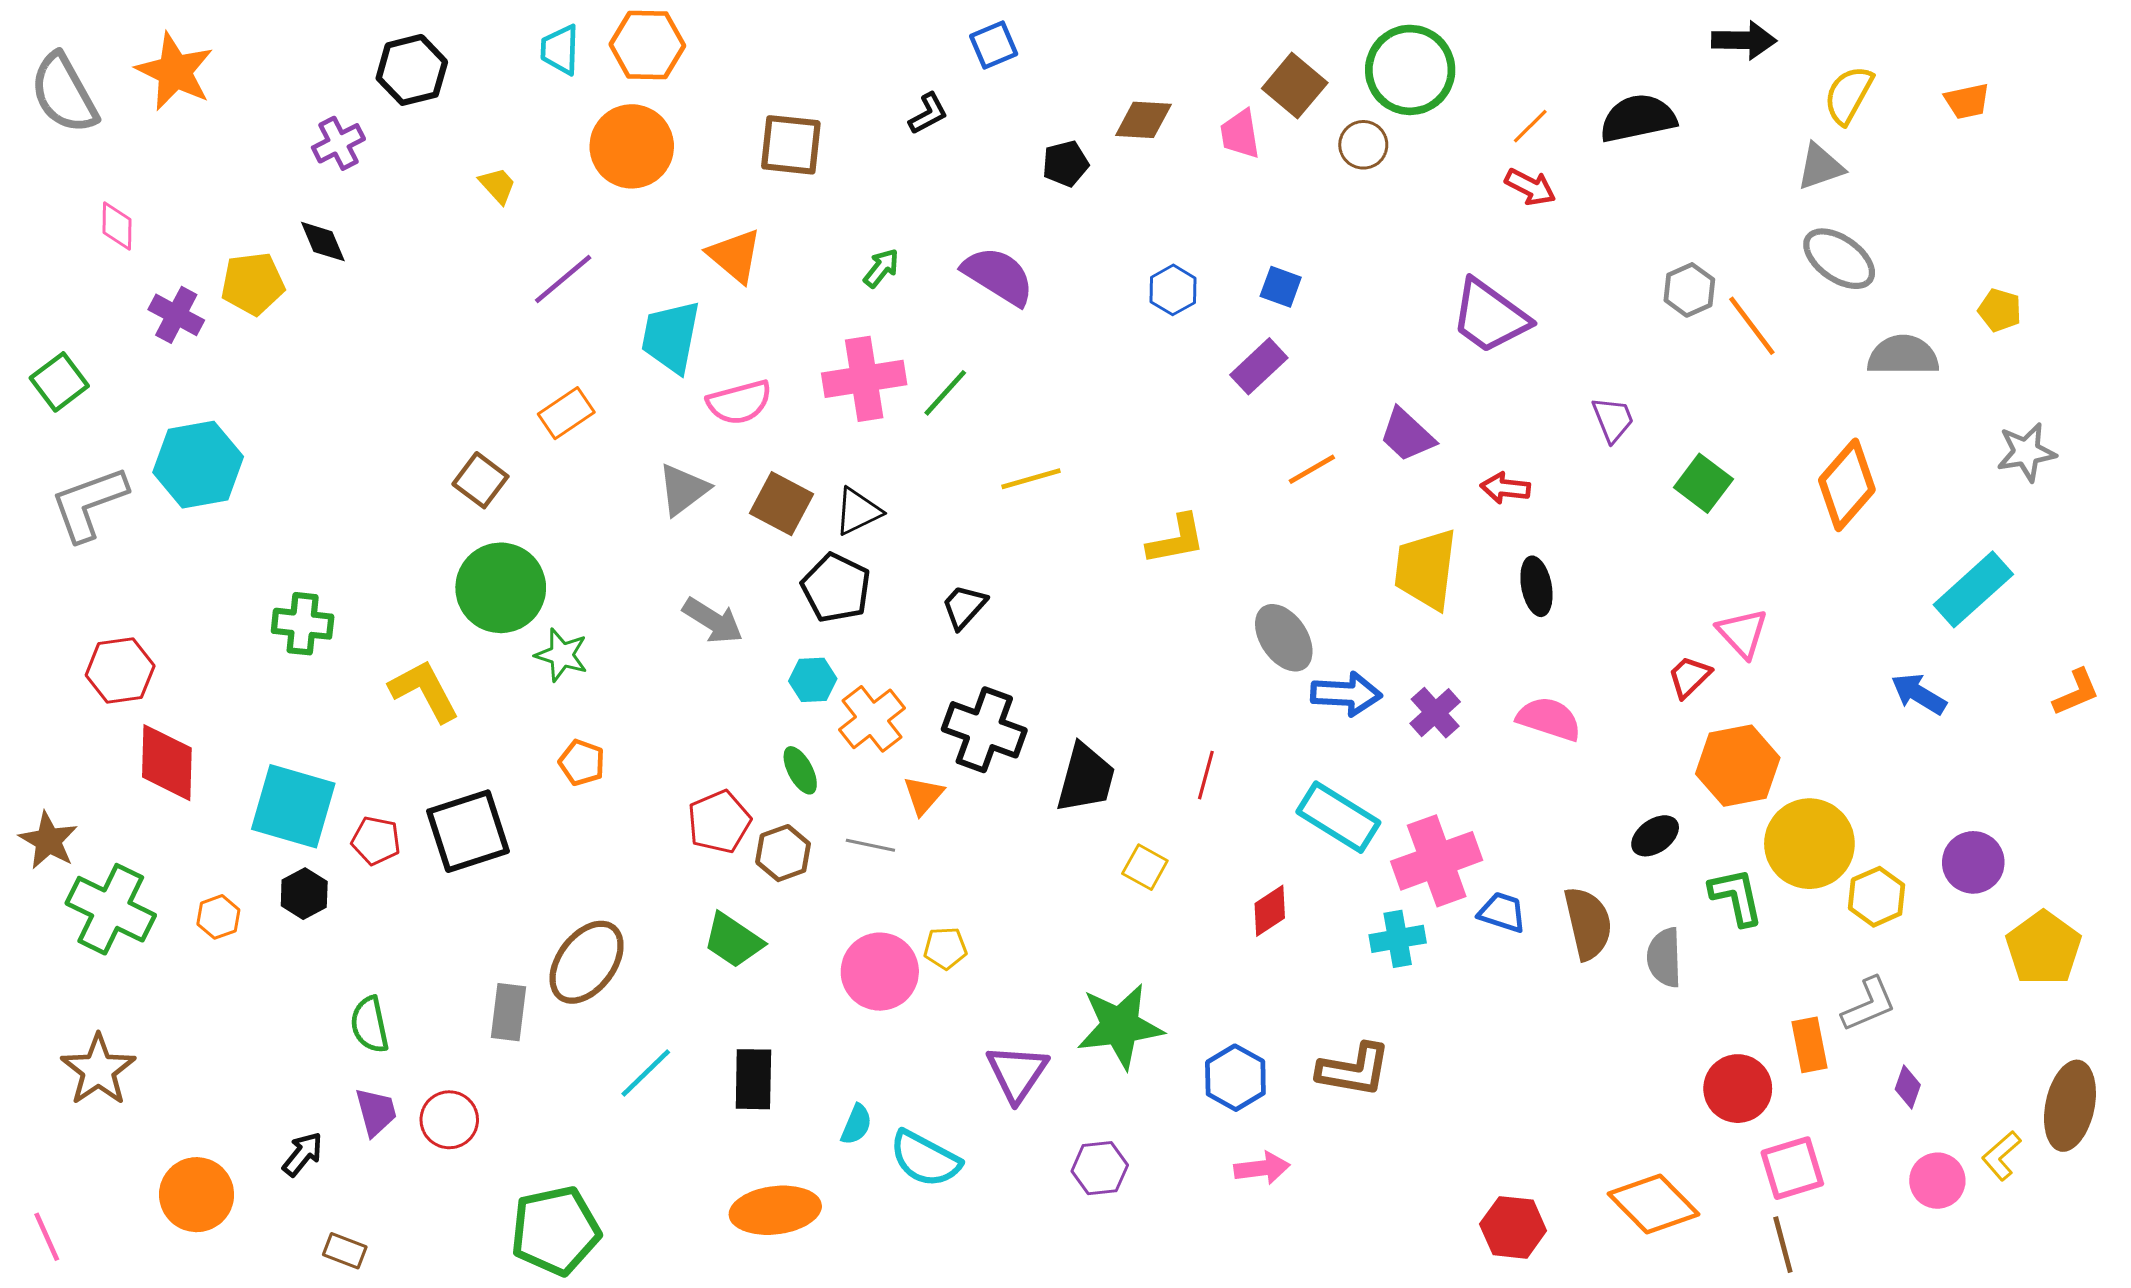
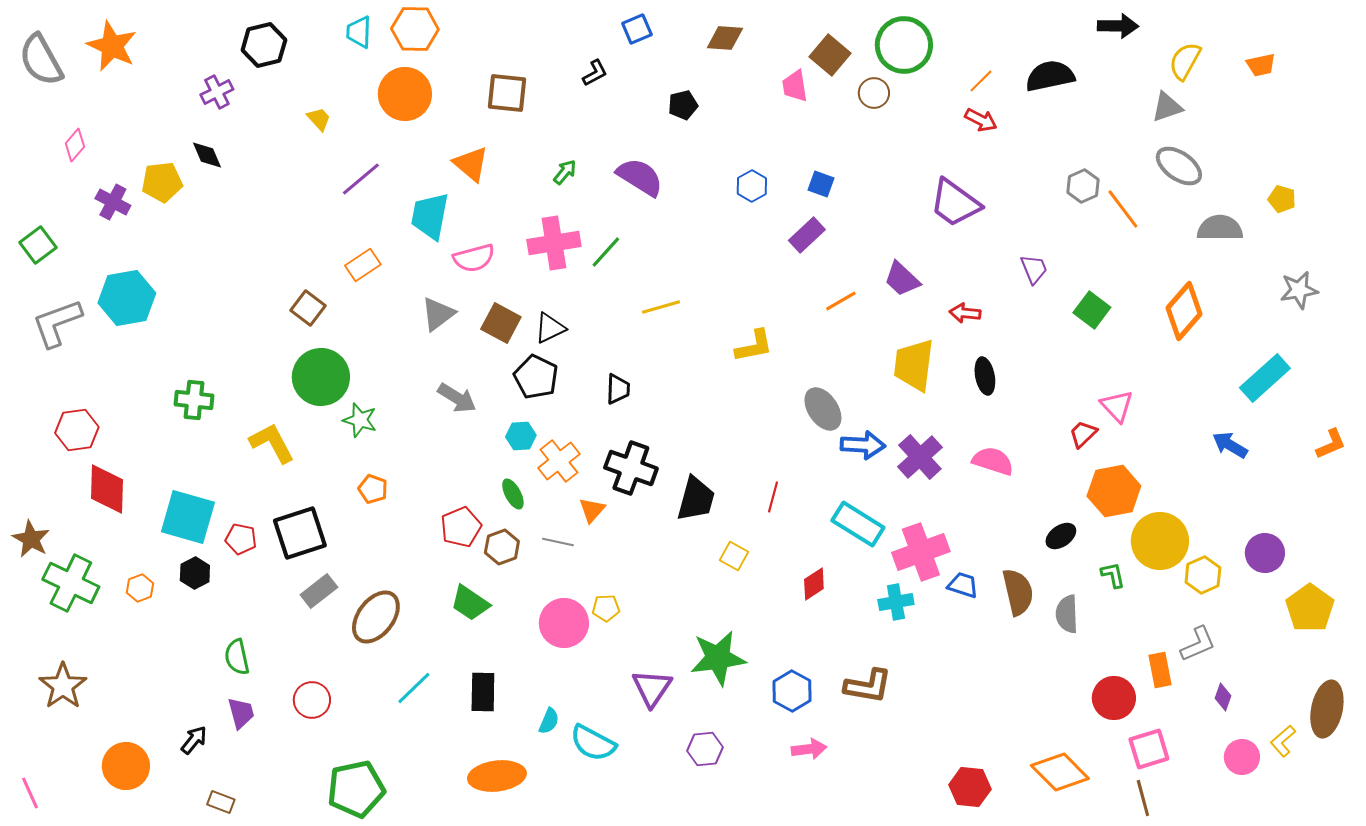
brown diamond: (1143, 120) -> (725, 38), moved
pink diamond: (117, 226) -> (75, 145), turned 40
black trapezoid: (964, 607) -> (618, 389), turned 140
purple cross: (1435, 713) -> (920, 457), size x1.4
green L-shape: (1736, 897) -> (1113, 575), size x0.7
gray rectangle: (509, 1012) -> (319, 591), moved, turned 45
red circle: (449, 1120) -> (312, 700), moved

